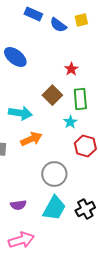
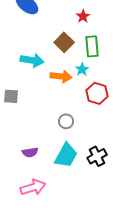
orange arrow: (31, 139) -> (61, 76), moved, turned 30
gray circle: (54, 174) -> (66, 121), size x0.6

